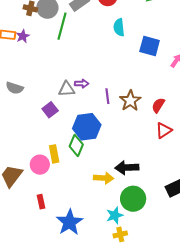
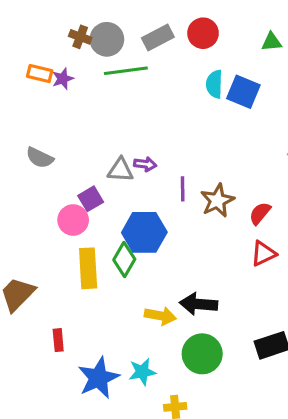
green line: (62, 26) -> (126, 71), turned 60
blue square: (150, 46) -> (243, 92), moved
yellow rectangle: (54, 154) -> (88, 268), size x1.4
pink circle: (40, 165) -> (73, 220), moved
cyan star: (115, 215) -> (142, 372), moved

